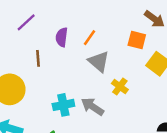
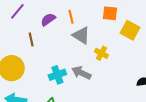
purple semicircle: (62, 37) -> (48, 20), turned 56
orange line: (90, 38) -> (71, 17), turned -40

